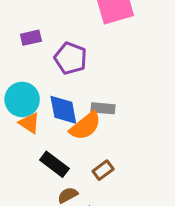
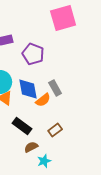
gray rectangle: (103, 108) -> (55, 88), turned 56
orange semicircle: (85, 126) -> (43, 100), size x0.7

